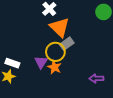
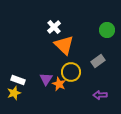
gray rectangle: (67, 44) -> (98, 61), moved
yellow circle: (55, 52) -> (71, 72), moved

